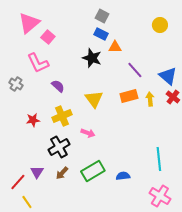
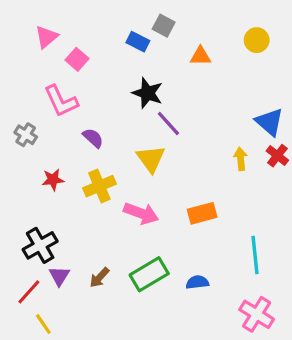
pink triangle: (29, 23) -> (47, 37), size x0.7
blue rectangle: (101, 34) -> (138, 42), moved
orange triangle: (115, 47) -> (200, 56), moved
purple line: (135, 70) -> (168, 123), moved
orange rectangle: (129, 96) -> (202, 213), moved
red star: (33, 120) -> (53, 180), moved
pink arrow: (88, 133) -> (141, 213), size x1.5
black cross: (59, 147) -> (40, 245), moved

